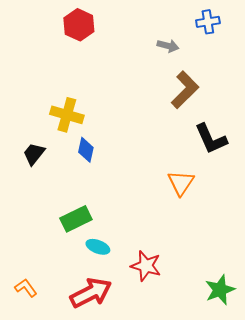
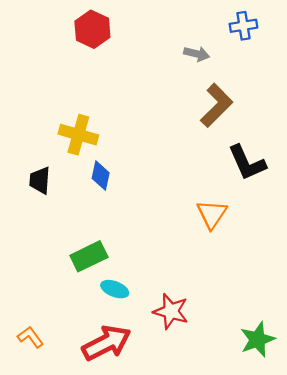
black trapezoid: (34, 154) -> (40, 180), turned -35

